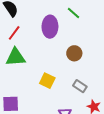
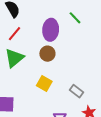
brown circle: (74, 53) -> (47, 54), moved
green triangle: (16, 57) -> (14, 58), turned -40

